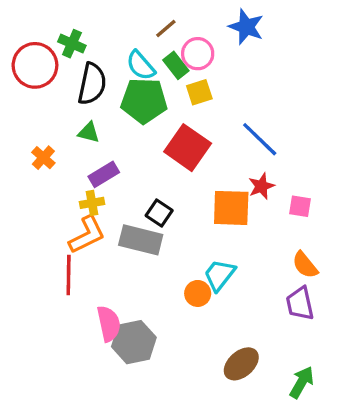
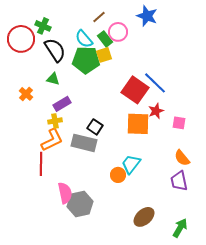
black semicircle: (92, 84) -> (55, 50), turned -45
yellow square: (199, 92) -> (104, 55), moved
red square: (188, 148) -> (135, 90), moved

